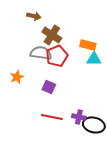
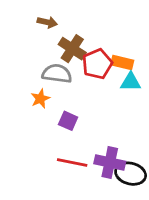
red pentagon: (57, 56) -> (97, 64), moved
orange star: (17, 77) -> (40, 99), moved
purple cross: (79, 117) -> (110, 162), size x1.5

